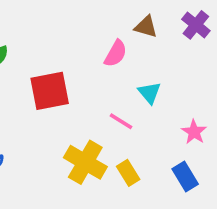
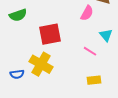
yellow cross: (85, 162) -> (41, 64), moved
yellow rectangle: (128, 173) -> (94, 80), turned -64

